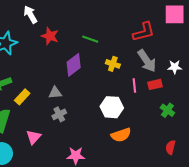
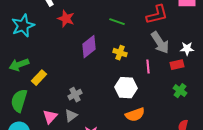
green line: (90, 39) -> (117, 22), moved
yellow cross: (113, 64) -> (120, 53), moved
red rectangle: (155, 84) -> (177, 65), moved
gray triangle: (55, 93) -> (71, 116), moved, turned -32

